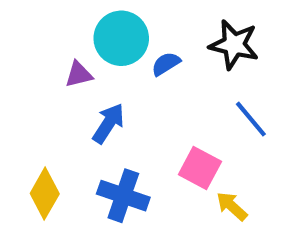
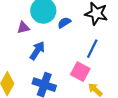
blue line: (251, 119) -> (92, 49), moved, turned 66

